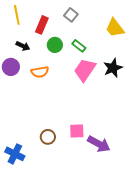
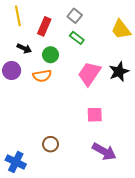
green circle: (55, 45) -> (51, 55), moved
green rectangle: (79, 46) -> (77, 38), moved
pink square: (77, 131) -> (95, 115), moved

